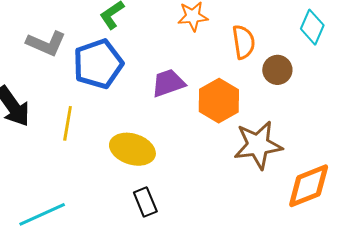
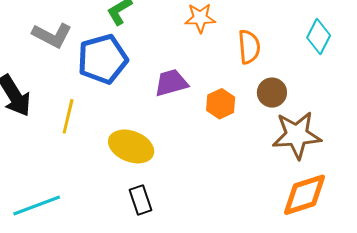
brown circle: (277, 70) -> (272, 93), moved
orange hexagon: (219, 101) -> (221, 104), size x0.7
brown star: (258, 145) -> (297, 135), moved

